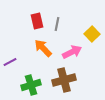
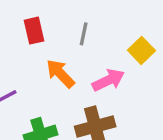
red rectangle: (37, 21) -> (34, 31), moved

